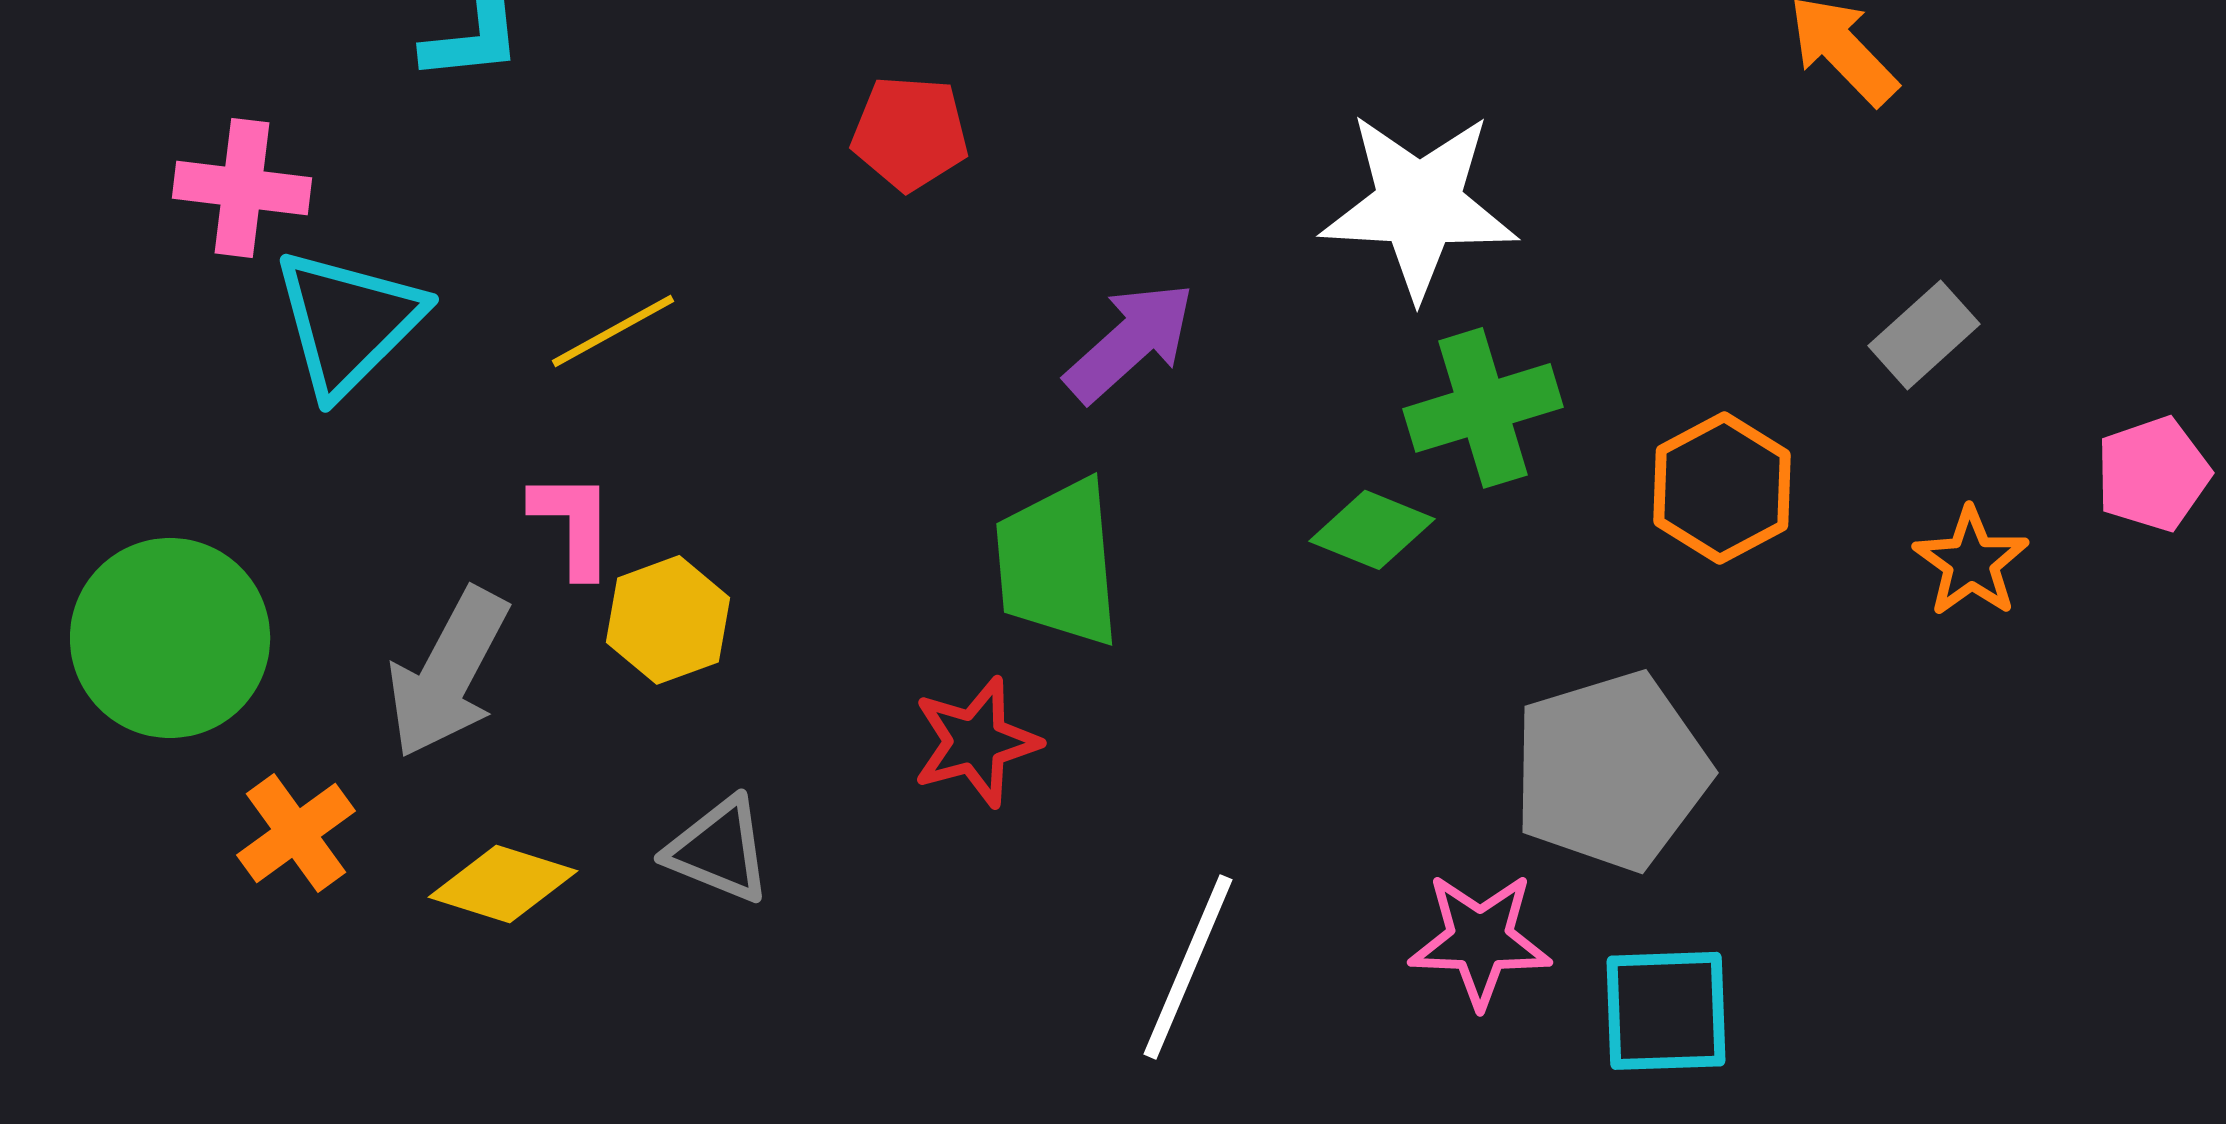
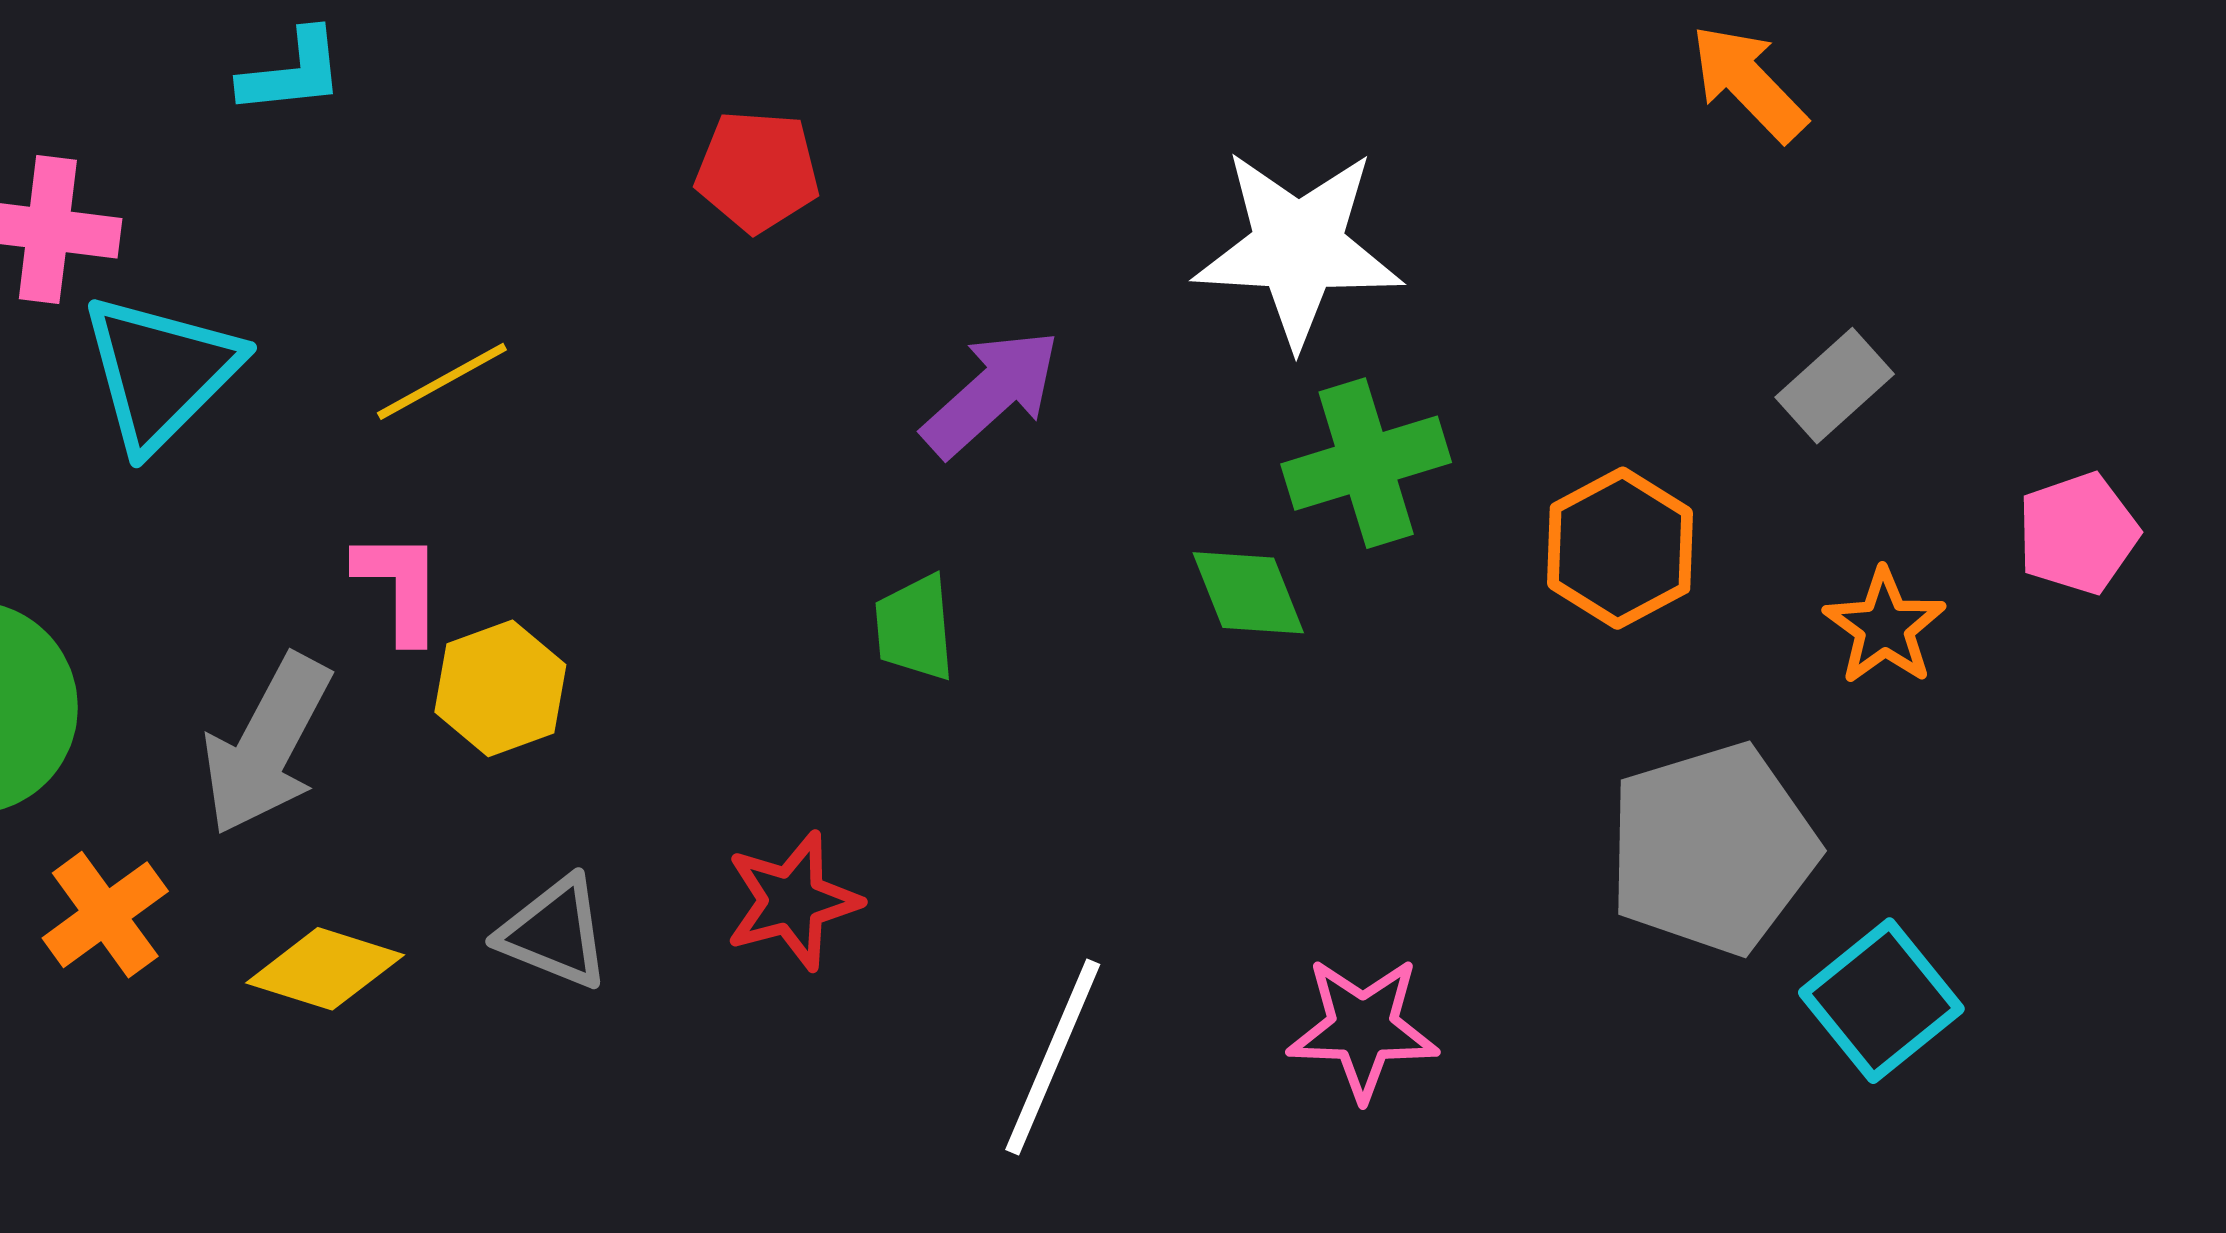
green diamond: (1372, 530) -> (1248, 593), turned 46
green trapezoid: (1058, 563) -> (915, 628), size x0.6
red star: (976, 742) -> (793, 901), moved
gray pentagon: (1611, 771) -> (1712, 849), moved
cyan square: (1666, 1011) -> (1881, 1001), moved, turned -37

